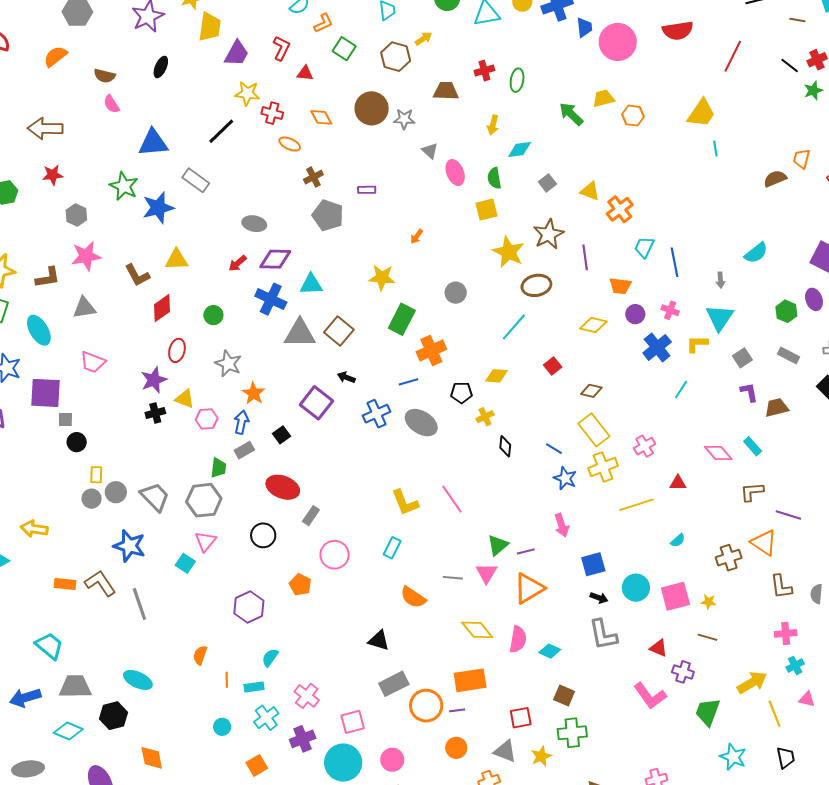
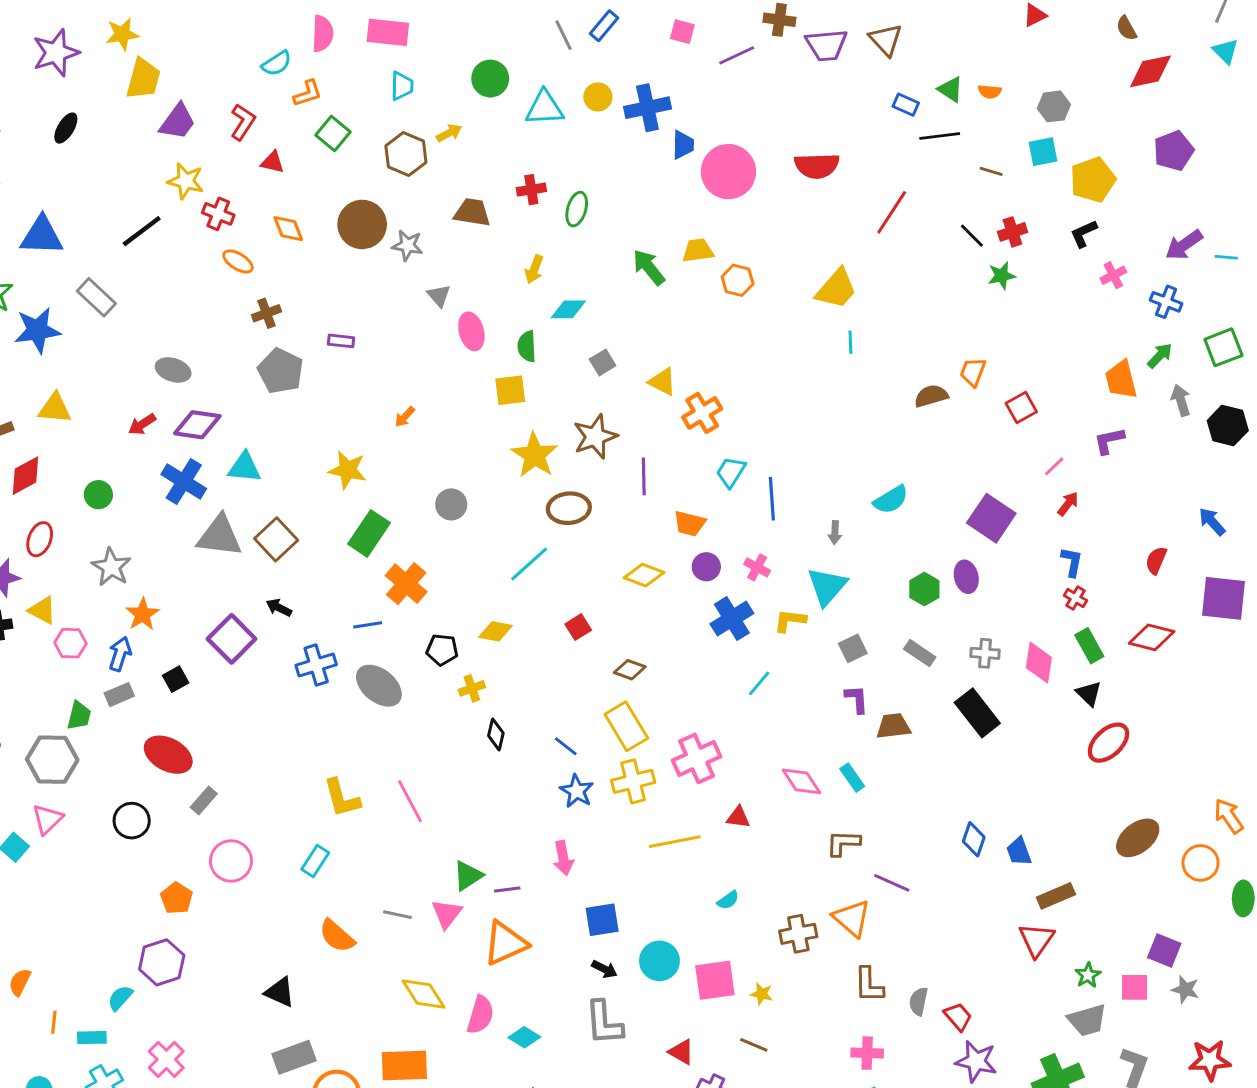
orange cross: (431, 350) -> (406, 584), turned -32
pink cross: (645, 446) -> (697, 758), size x1.5
purple hexagon: (249, 607) -> (162, 962), moved

